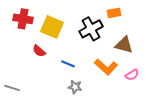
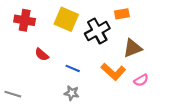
yellow square: (52, 27) -> (66, 19), moved
brown triangle: (124, 45) -> (133, 48), turned -36
gray star: (75, 87) -> (72, 93), moved

